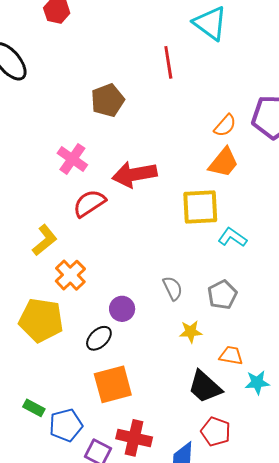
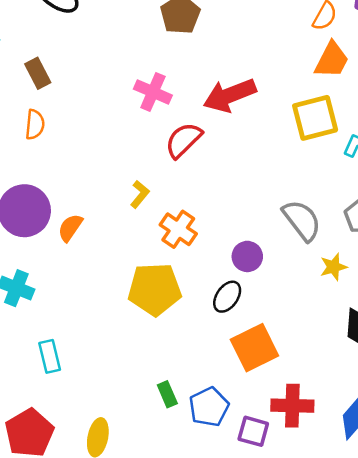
yellow L-shape: (45, 240) -> (140, 194), size x0.7
gray semicircle: (173, 288) -> (302, 220), size x1.5
green rectangle: (34, 408) -> (167, 394), turned 50

